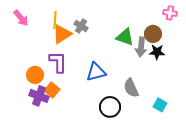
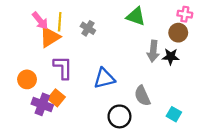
pink arrow: (21, 18) -> (40, 21), moved
orange triangle: (62, 34) -> (50, 37), moved
brown circle: (153, 34) -> (178, 33), moved
green triangle: (125, 37) -> (136, 16), moved
orange circle: (35, 75) -> (27, 79), moved

